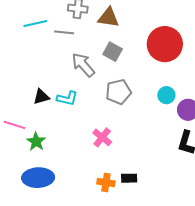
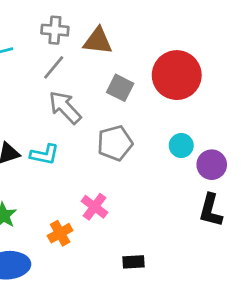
gray line: (64, 32) -> (54, 67), moved, turned -54
gray square: (113, 52) -> (120, 88), moved
orange cross: (106, 183) -> (60, 233), moved, turned -36

